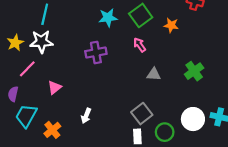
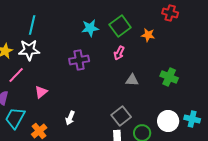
pink arrow: (140, 45) -> (119, 53), turned -120
green cross: (194, 71) -> (169, 77), turned -30

